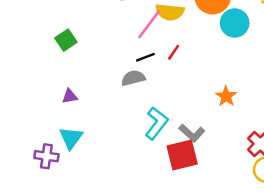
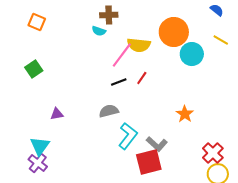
green square: (66, 40) -> (34, 69), moved
gray semicircle: (133, 78) -> (109, 111), moved
cyan triangle: (71, 138) -> (40, 146), moved
purple cross: (46, 156) -> (38, 163), turned 30

